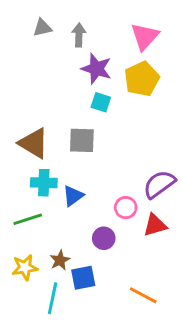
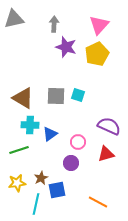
gray triangle: (42, 28) -> (14, 19), moved, size x1.5
cyan square: (101, 102) -> (78, 95), moved
purple semicircle: (159, 184) -> (109, 126), turned 60
pink circle: (126, 208) -> (78, 142), moved

